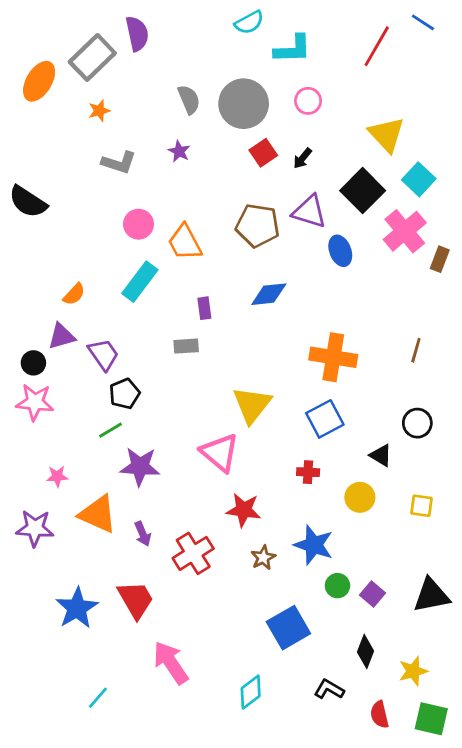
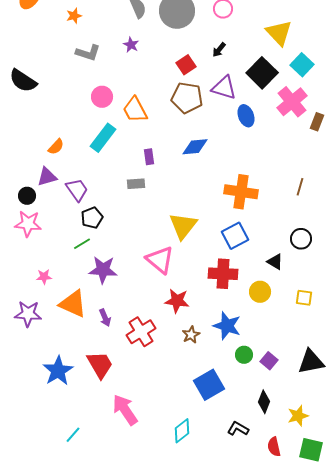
red square: (263, 153) -> (186, 65), moved
red cross: (308, 472) -> (223, 274), size x1.8

